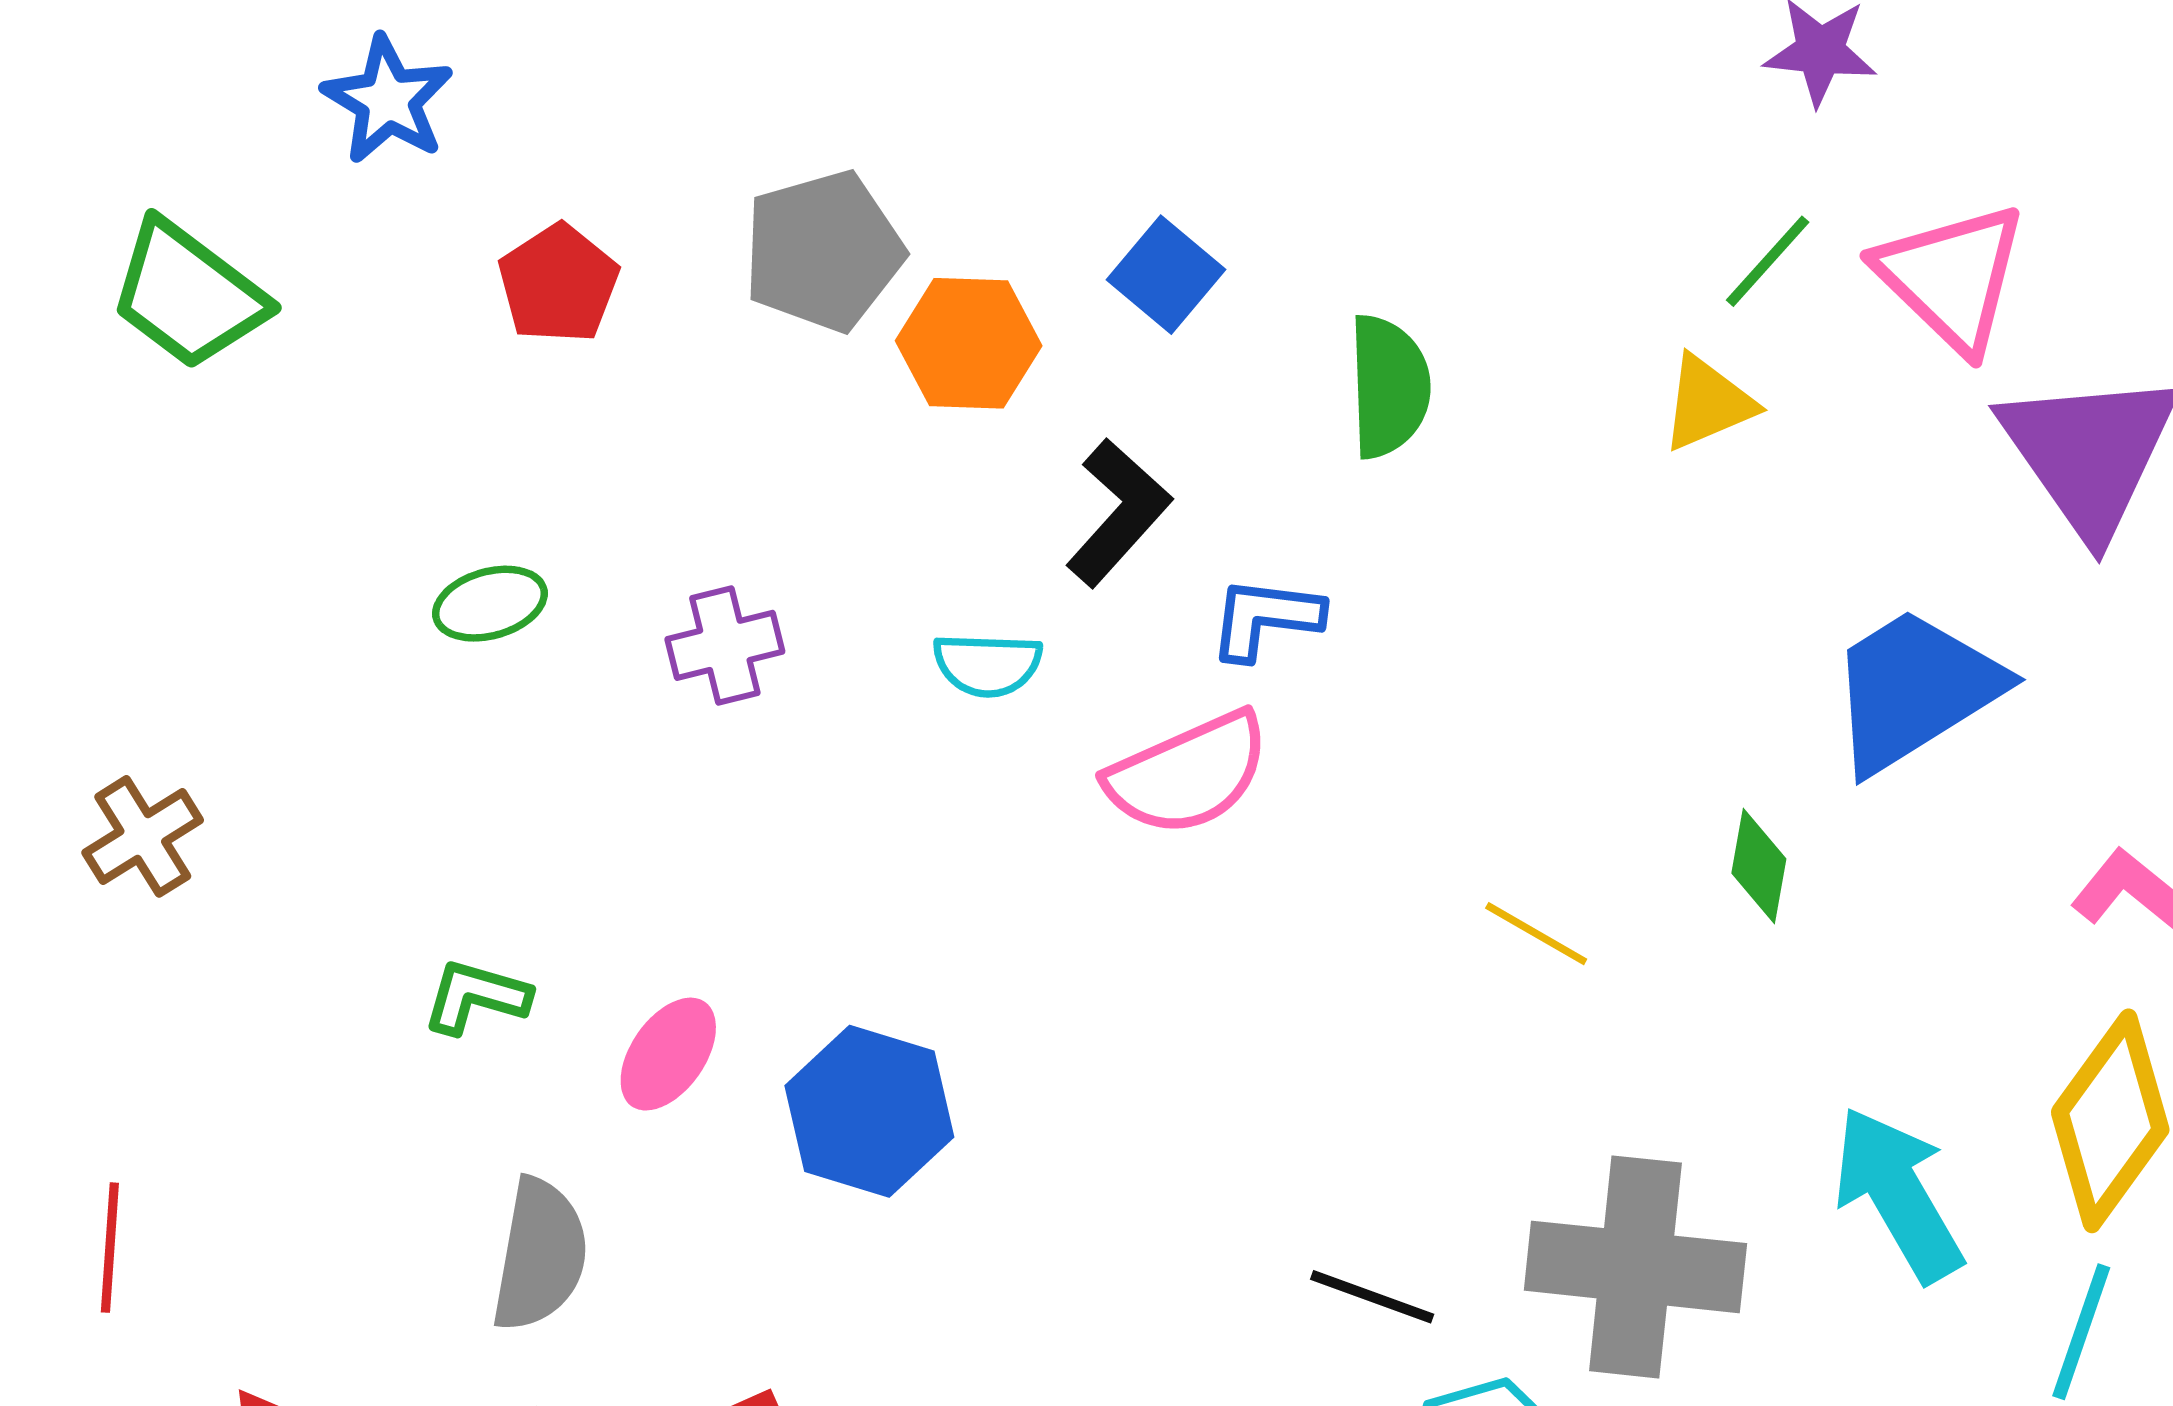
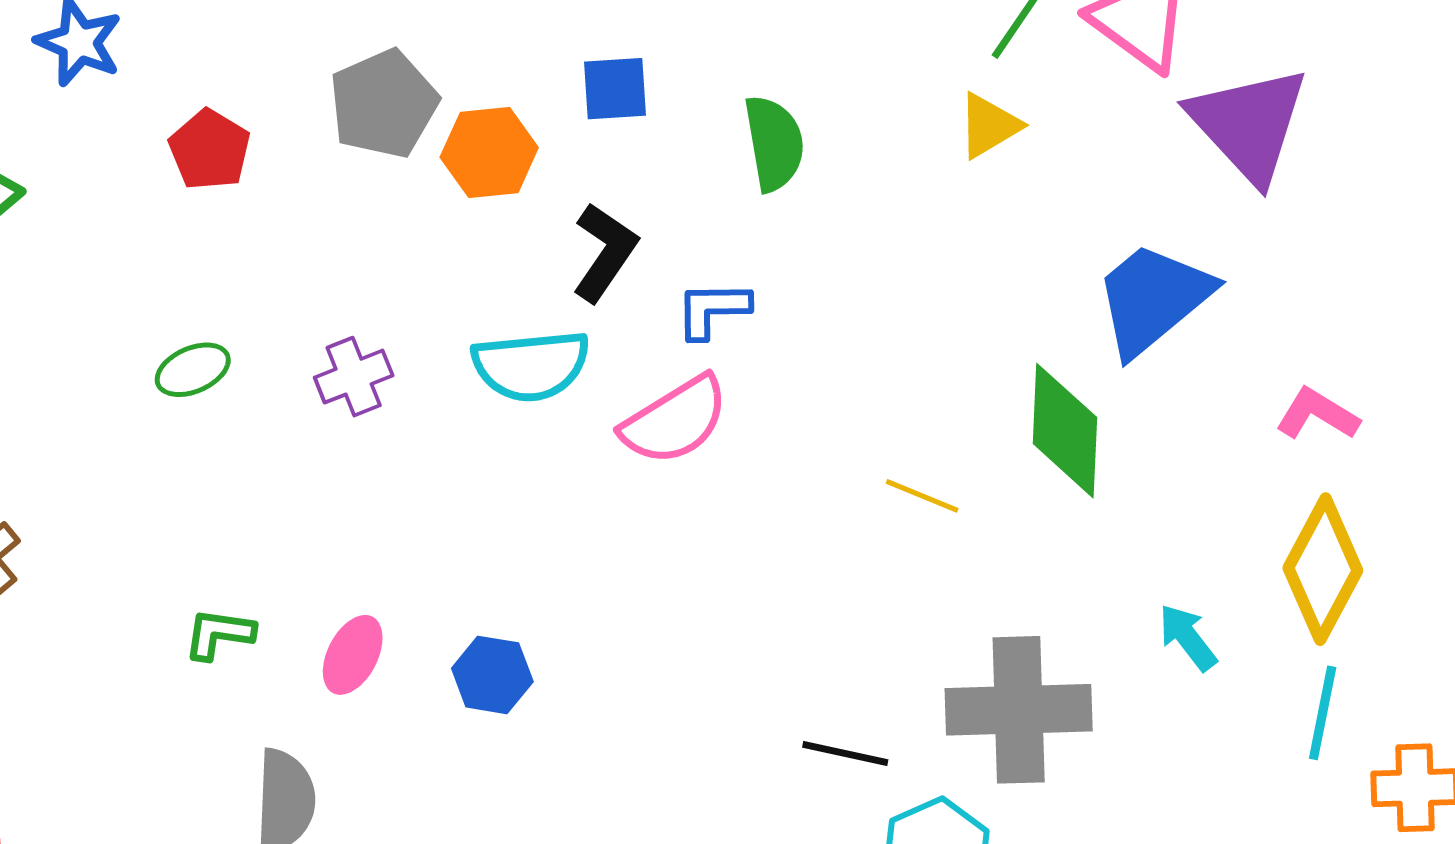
blue square: (1166, 275) -> (615, 89), turned -36
cyan semicircle: (988, 665) -> (531, 366), size x1.6
green diamond: (1759, 866) -> (1065, 431), size x1.8
blue hexagon: (869, 1111) -> (492, 675), size x0.7
cyan arrow: (1898, 1194) -> (1188, 637), size x0.6

